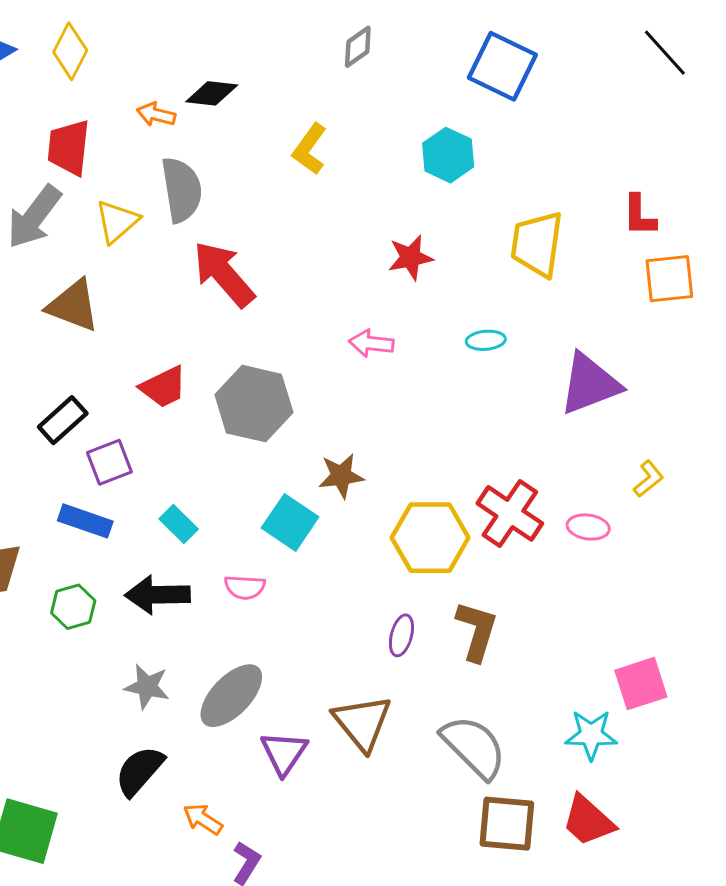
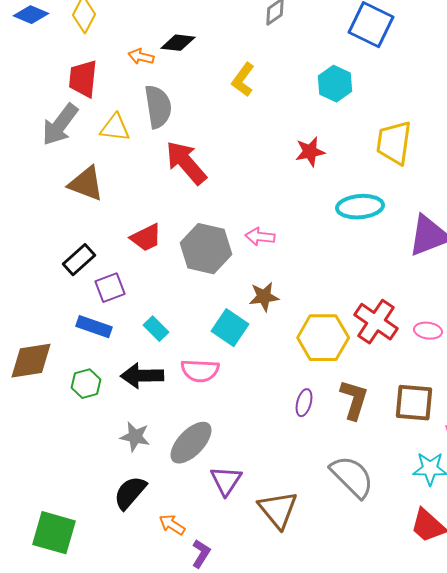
yellow triangle: (117, 221) -> (115, 128), turned 48
cyan ellipse: (486, 340) -> (360, 207), size x1.8
pink arrow: (371, 343) -> (260, 237), moved
pink semicircle: (245, 587) -> (200, 371), size x1.4
brown triangle: (362, 723) -> (278, 510), moved
brown square: (507, 824) -> (414, 403), moved

